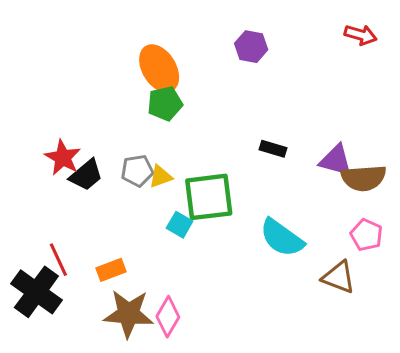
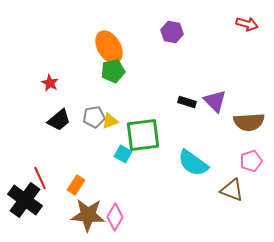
red star: (63, 158) -> (50, 83), moved, size x0.7
purple triangle: (336, 160) -> (215, 101), moved, turned 30
pink pentagon: (366, 235) -> (251, 161), turned 30
orange rectangle: (111, 270) -> (76, 185), turned -36

